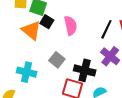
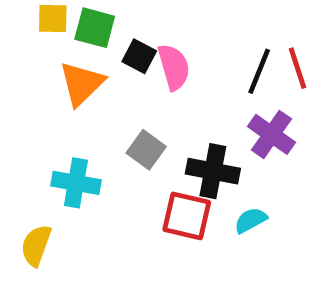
black square: (47, 22) -> (139, 56), moved
orange triangle: (31, 30) -> (82, 83), turned 40

